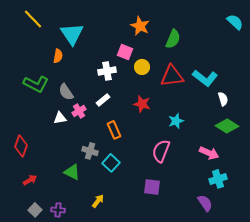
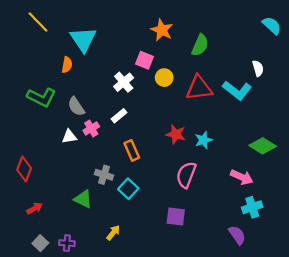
white cross: (107, 71) -> (124, 82), turned -30
white semicircle: (223, 99) -> (258, 68), moved
red star: (142, 104) -> (176, 134), moved

